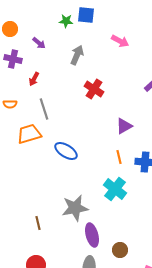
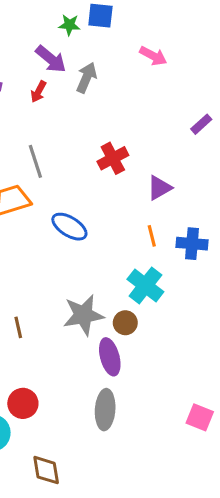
purple arrow: (39, 43) -> (51, 59), moved, size x1.5
red arrow: (34, 79) -> (38, 92), moved
red cross: (94, 89) -> (113, 158), moved, turned 30
brown line: (38, 223) -> (18, 327), moved
brown circle: (120, 250) -> (125, 323), moved

